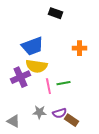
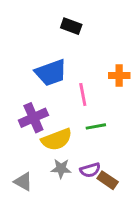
black rectangle: (55, 13) -> (71, 26), moved
yellow semicircle: (36, 66) -> (57, 139), moved, turned -30
pink line: (48, 86) -> (83, 94), moved

